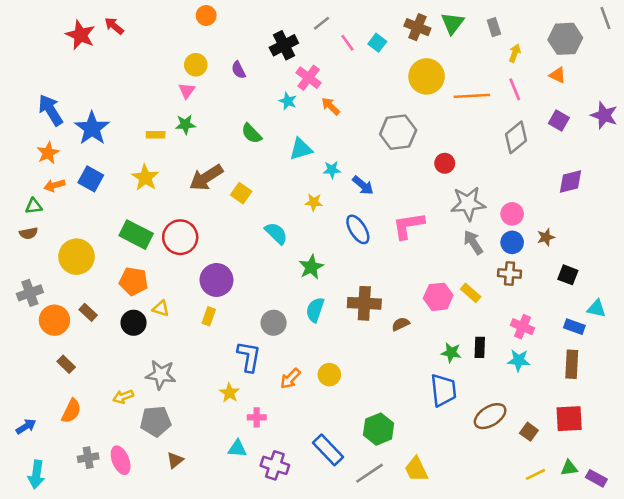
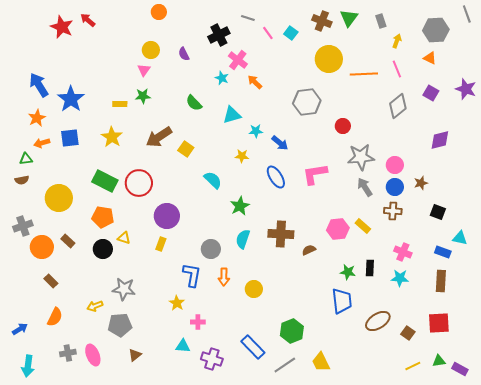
gray line: (322, 23) -> (248, 18), turned 56
blue square: (91, 179) -> (70, 138), turned -36
orange arrow: (290, 379) -> (224, 277), moved, turned -42

